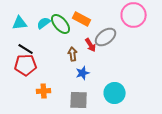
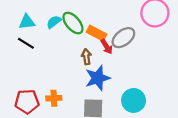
orange rectangle: (82, 19) -> (97, 33), moved
black line: (26, 49) -> (26, 43), moved
red pentagon: (26, 65) -> (27, 102), moved
blue star: (83, 73) -> (98, 78), size x1.6

